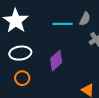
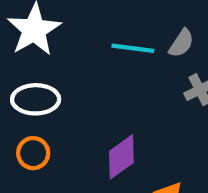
purple diamond: (56, 61) -> (121, 157), moved

